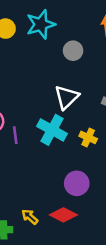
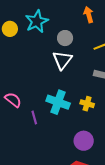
white triangle: (67, 97) -> (62, 60), moved
purple line: (15, 135) -> (34, 118), moved

